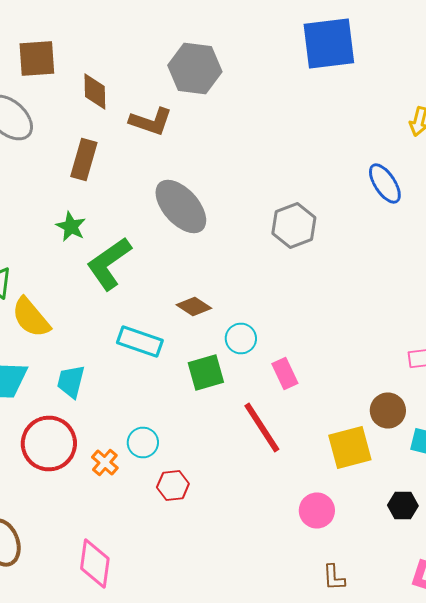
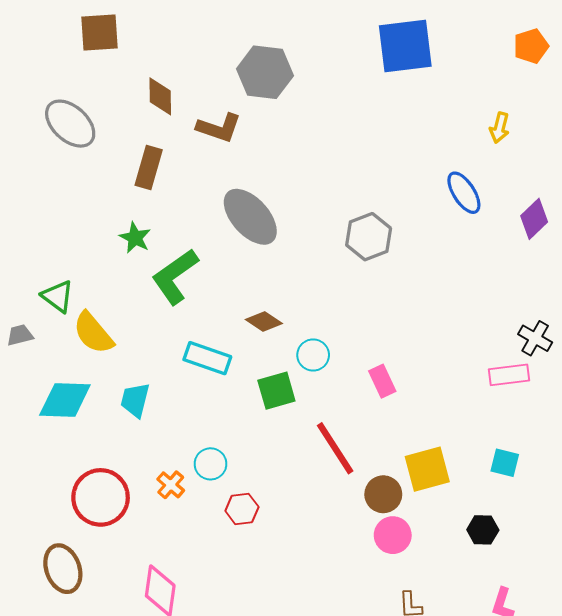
brown square: (37, 58) -> (99, 32), moved
pink rectangle: (285, 374) -> (382, 381), moved
brown circle: (388, 410) -> (383, 494), moved
red circle: (49, 444) -> (101, 497), moved

